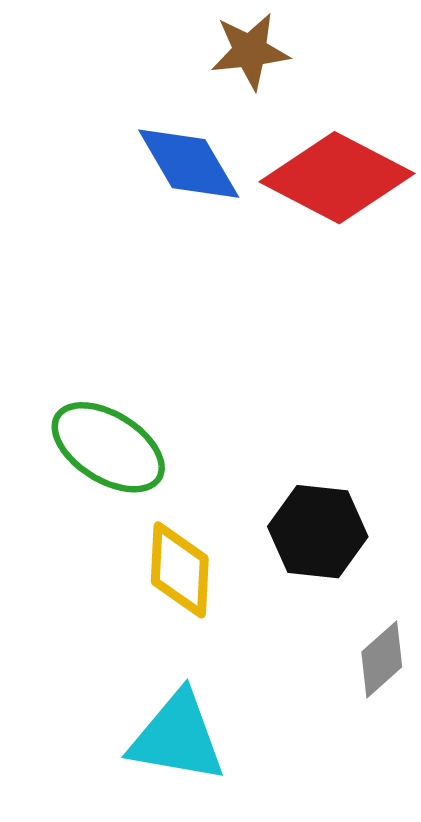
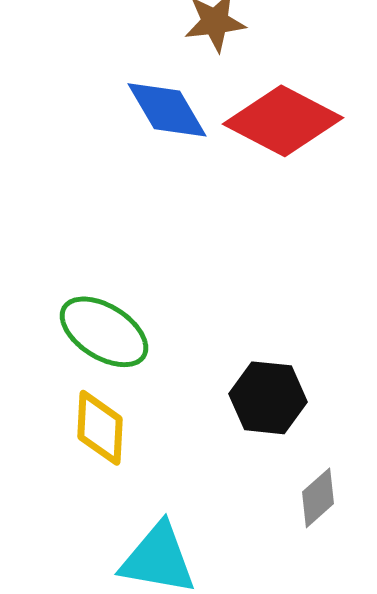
yellow diamond: (180, 570) -> (100, 428), moved

